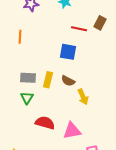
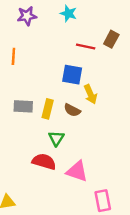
yellow arrow: (83, 97) -> (91, 94), moved
green triangle: (27, 98) -> (56, 138), moved
pink triangle: (72, 131) -> (77, 171), turned 30

